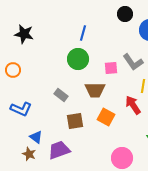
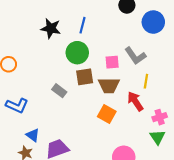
black star: (24, 34) -> (51, 28), moved
brown trapezoid: (95, 90) -> (109, 85), moved
brown square: (75, 121) -> (85, 77), moved

